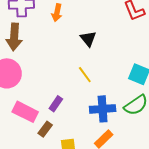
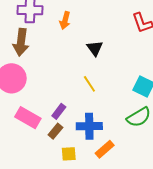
blue cross: (103, 109) -> (89, 126), moved
brown rectangle: (45, 129) -> (55, 131), moved

